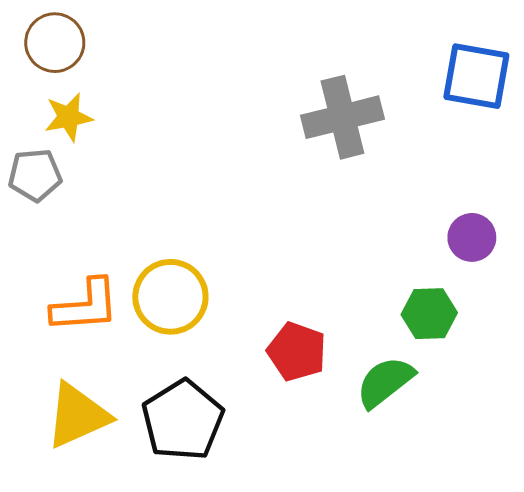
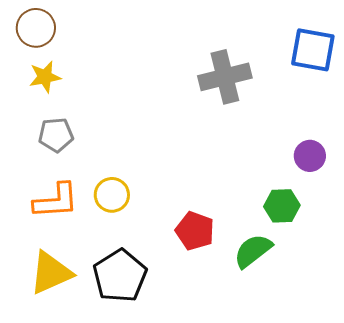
gray pentagon: (35, 175) -> (56, 135), moved
yellow circle: (170, 297) -> (112, 195), size x0.7

